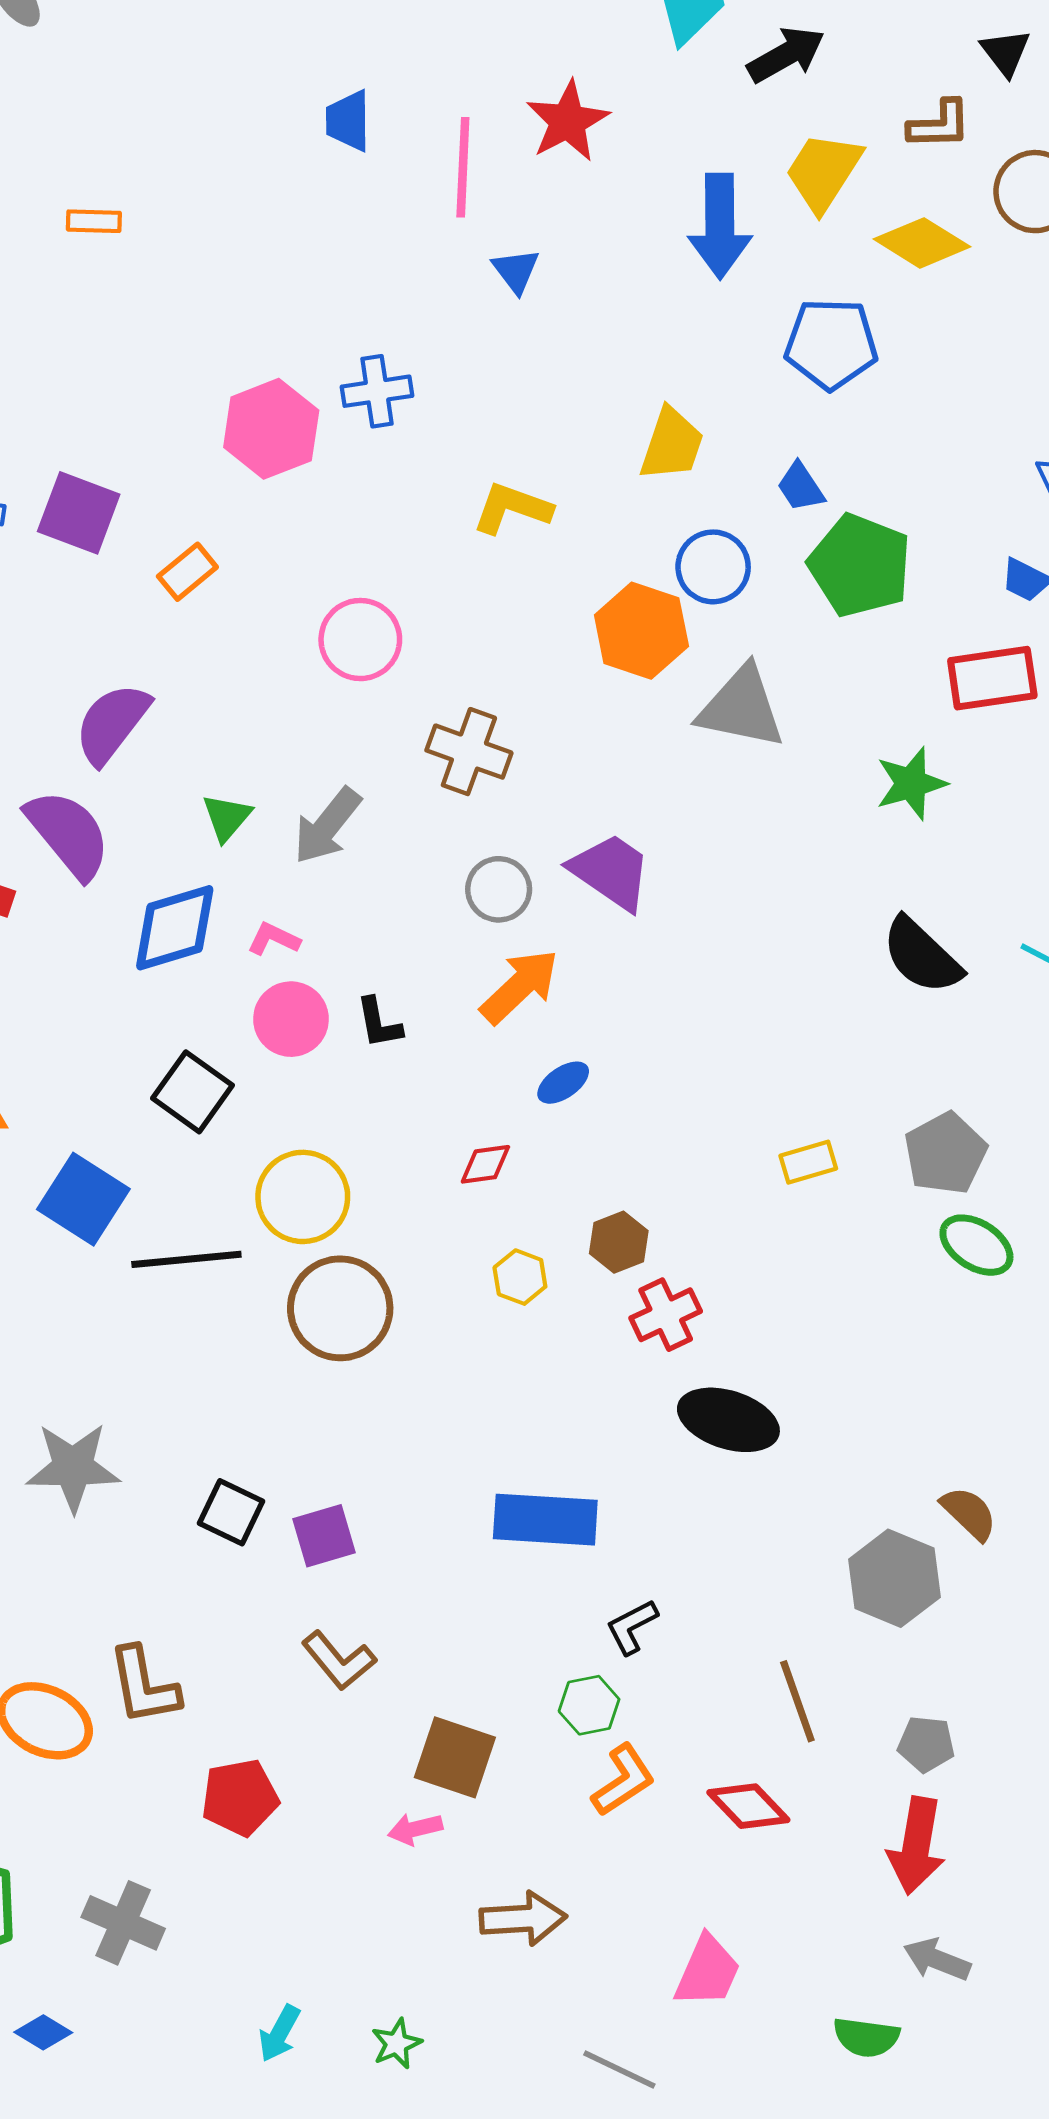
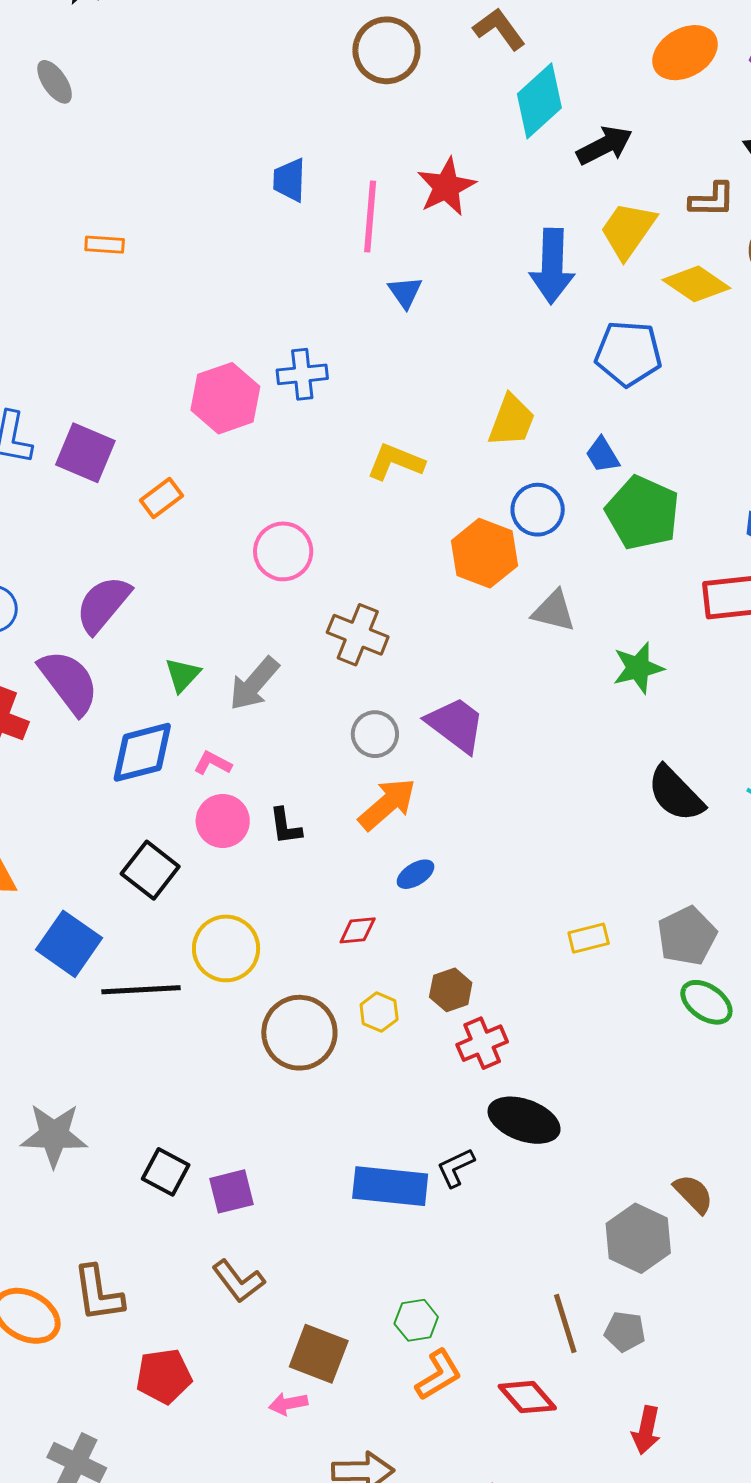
gray triangle: (741, 707) -> (554, 611), size x0.7
green star: (911, 783) -> (638, 668), moved
brown circle: (340, 1308) -> (299, 1033), moved
black L-shape: (632, 1627) -> (456, 1168), moved
gray pentagon: (926, 1744) -> (625, 1332), moved
red arrow: (916, 1846) -> (646, 1430), size x0.7

